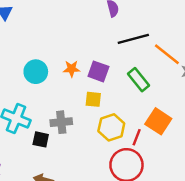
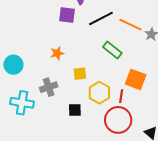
purple square: (98, 71) -> (67, 15), moved
cyan circle: (36, 72) -> (13, 65), moved
gray cross: (61, 122) -> (49, 87), moved
black square: (41, 139) -> (75, 110), moved

